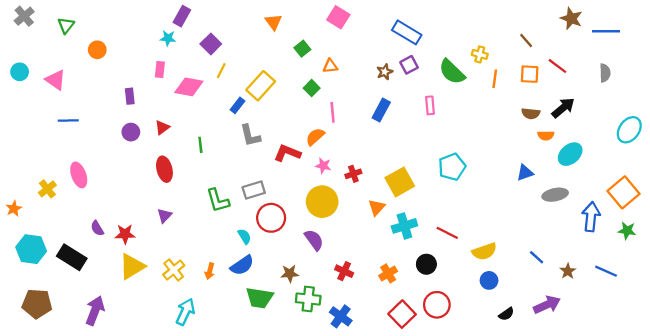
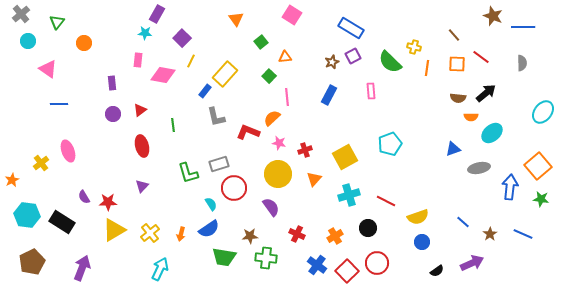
cyan circle: (20, 72) -> (28, 41), moved
orange triangle: (377, 207) -> (314, 179), moved
brown pentagon: (37, 304) -> (32, 262), turned -30
blue cross: (341, 316) -> (317, 265), moved

